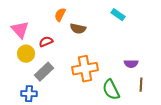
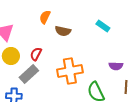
cyan rectangle: (118, 15) -> (103, 26), moved
red semicircle: (46, 42) -> (36, 54), moved, turned -40

